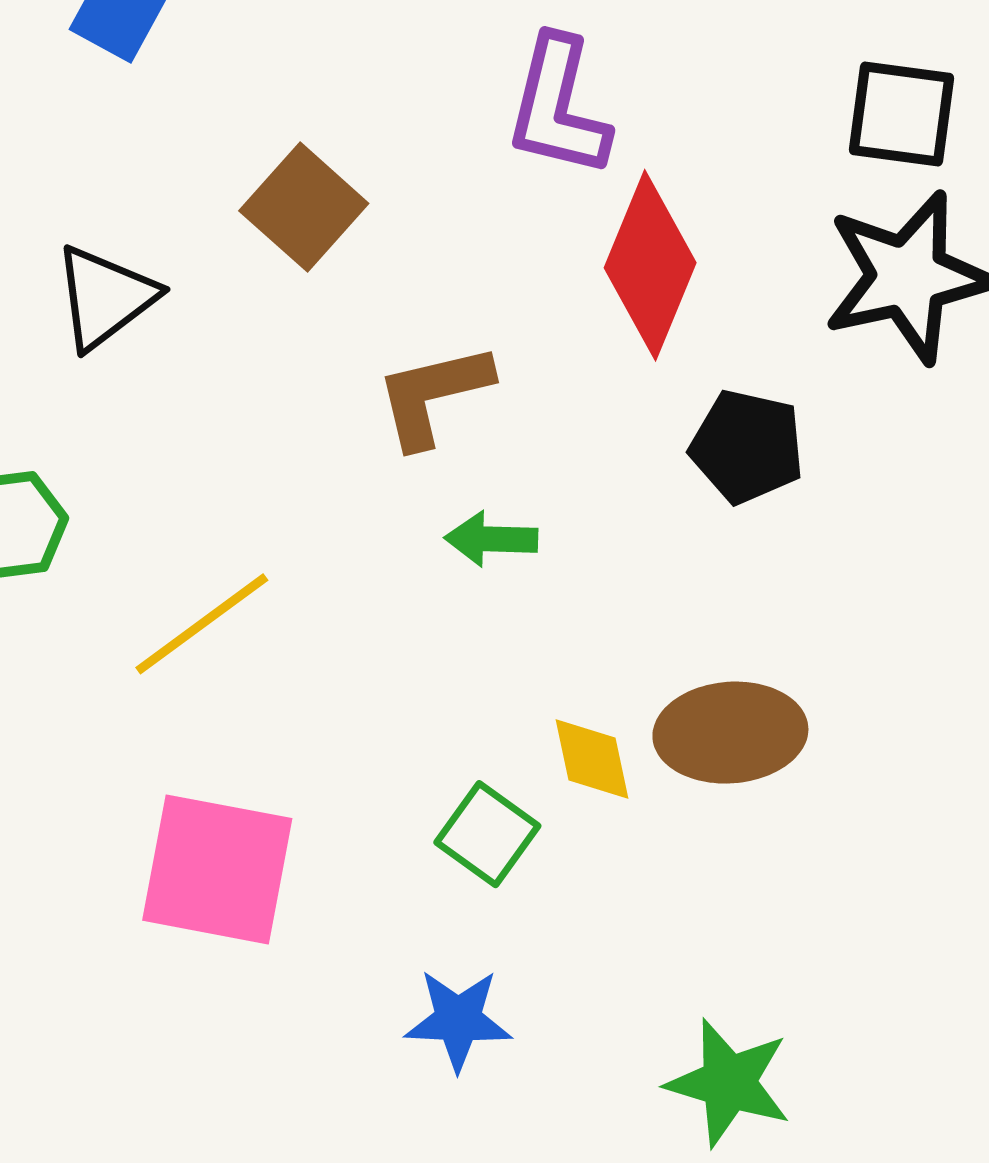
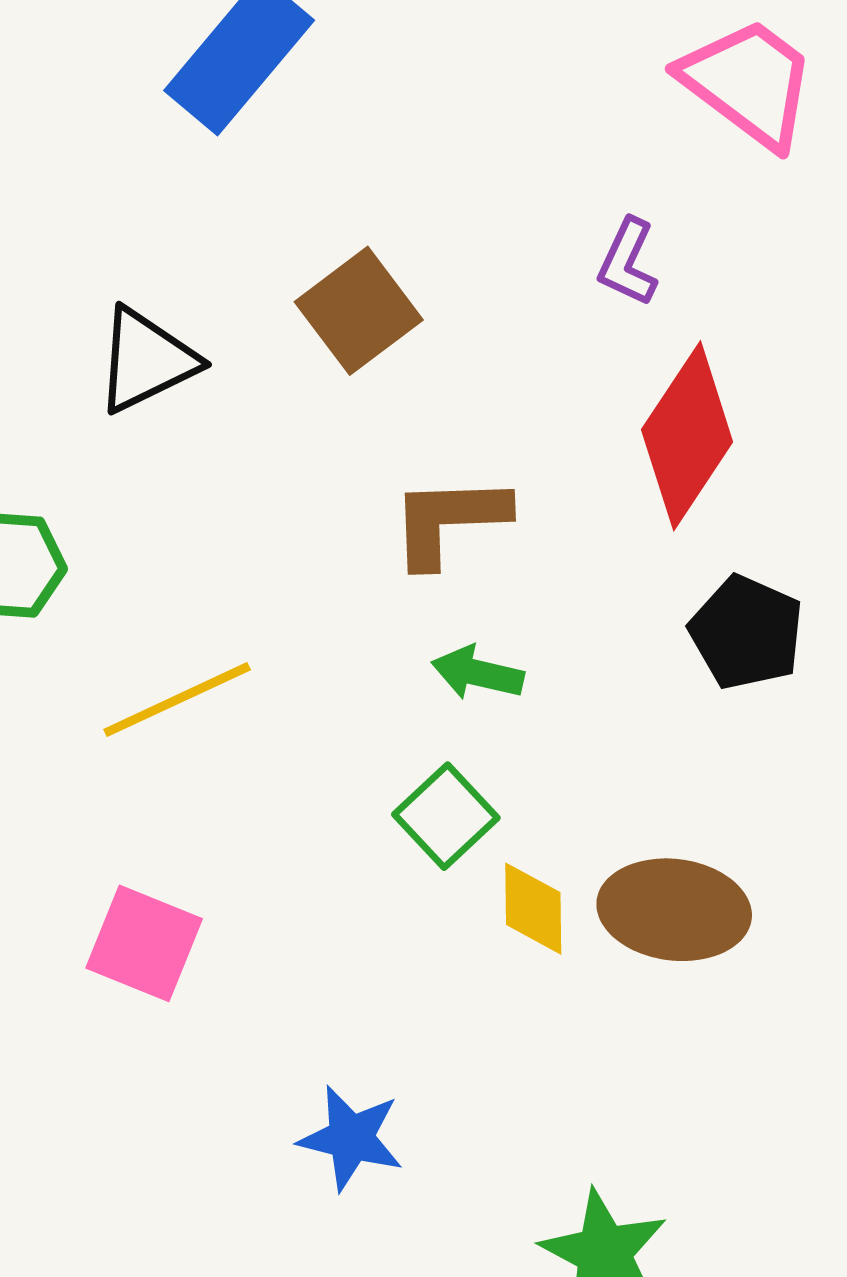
purple L-shape: (558, 107) -> (628, 262), size x0.6
green square: (487, 834) -> (446, 816), moved
pink square: (217, 869) -> (144, 943), size x0.7

